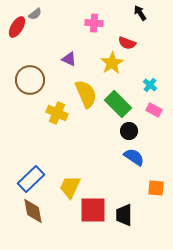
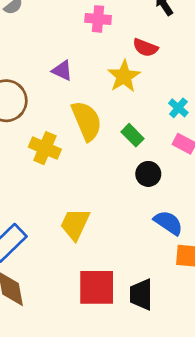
green rectangle: (118, 104) -> (132, 135), size x0.6
blue semicircle: (134, 157) -> (168, 223), moved
yellow trapezoid: (70, 187) -> (75, 224), moved

